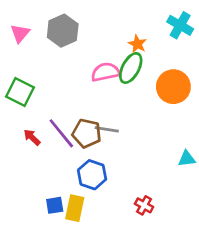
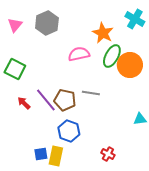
orange star: (137, 44) -> (103, 33), size x1.5
green ellipse: (131, 68) -> (112, 56), moved
gray line: (107, 129) -> (91, 93), moved

